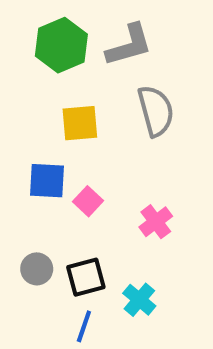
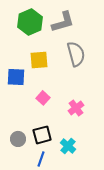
blue square: (47, 181) -> (16, 77), moved
gray circle: (37, 269) -> (18, 139), moved

